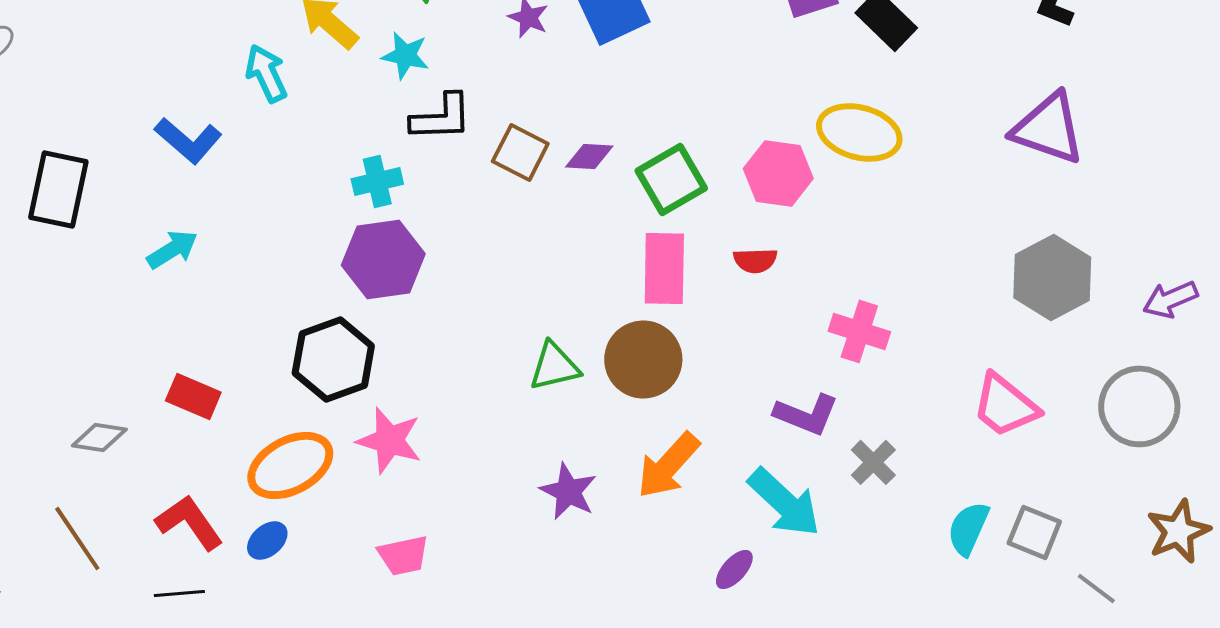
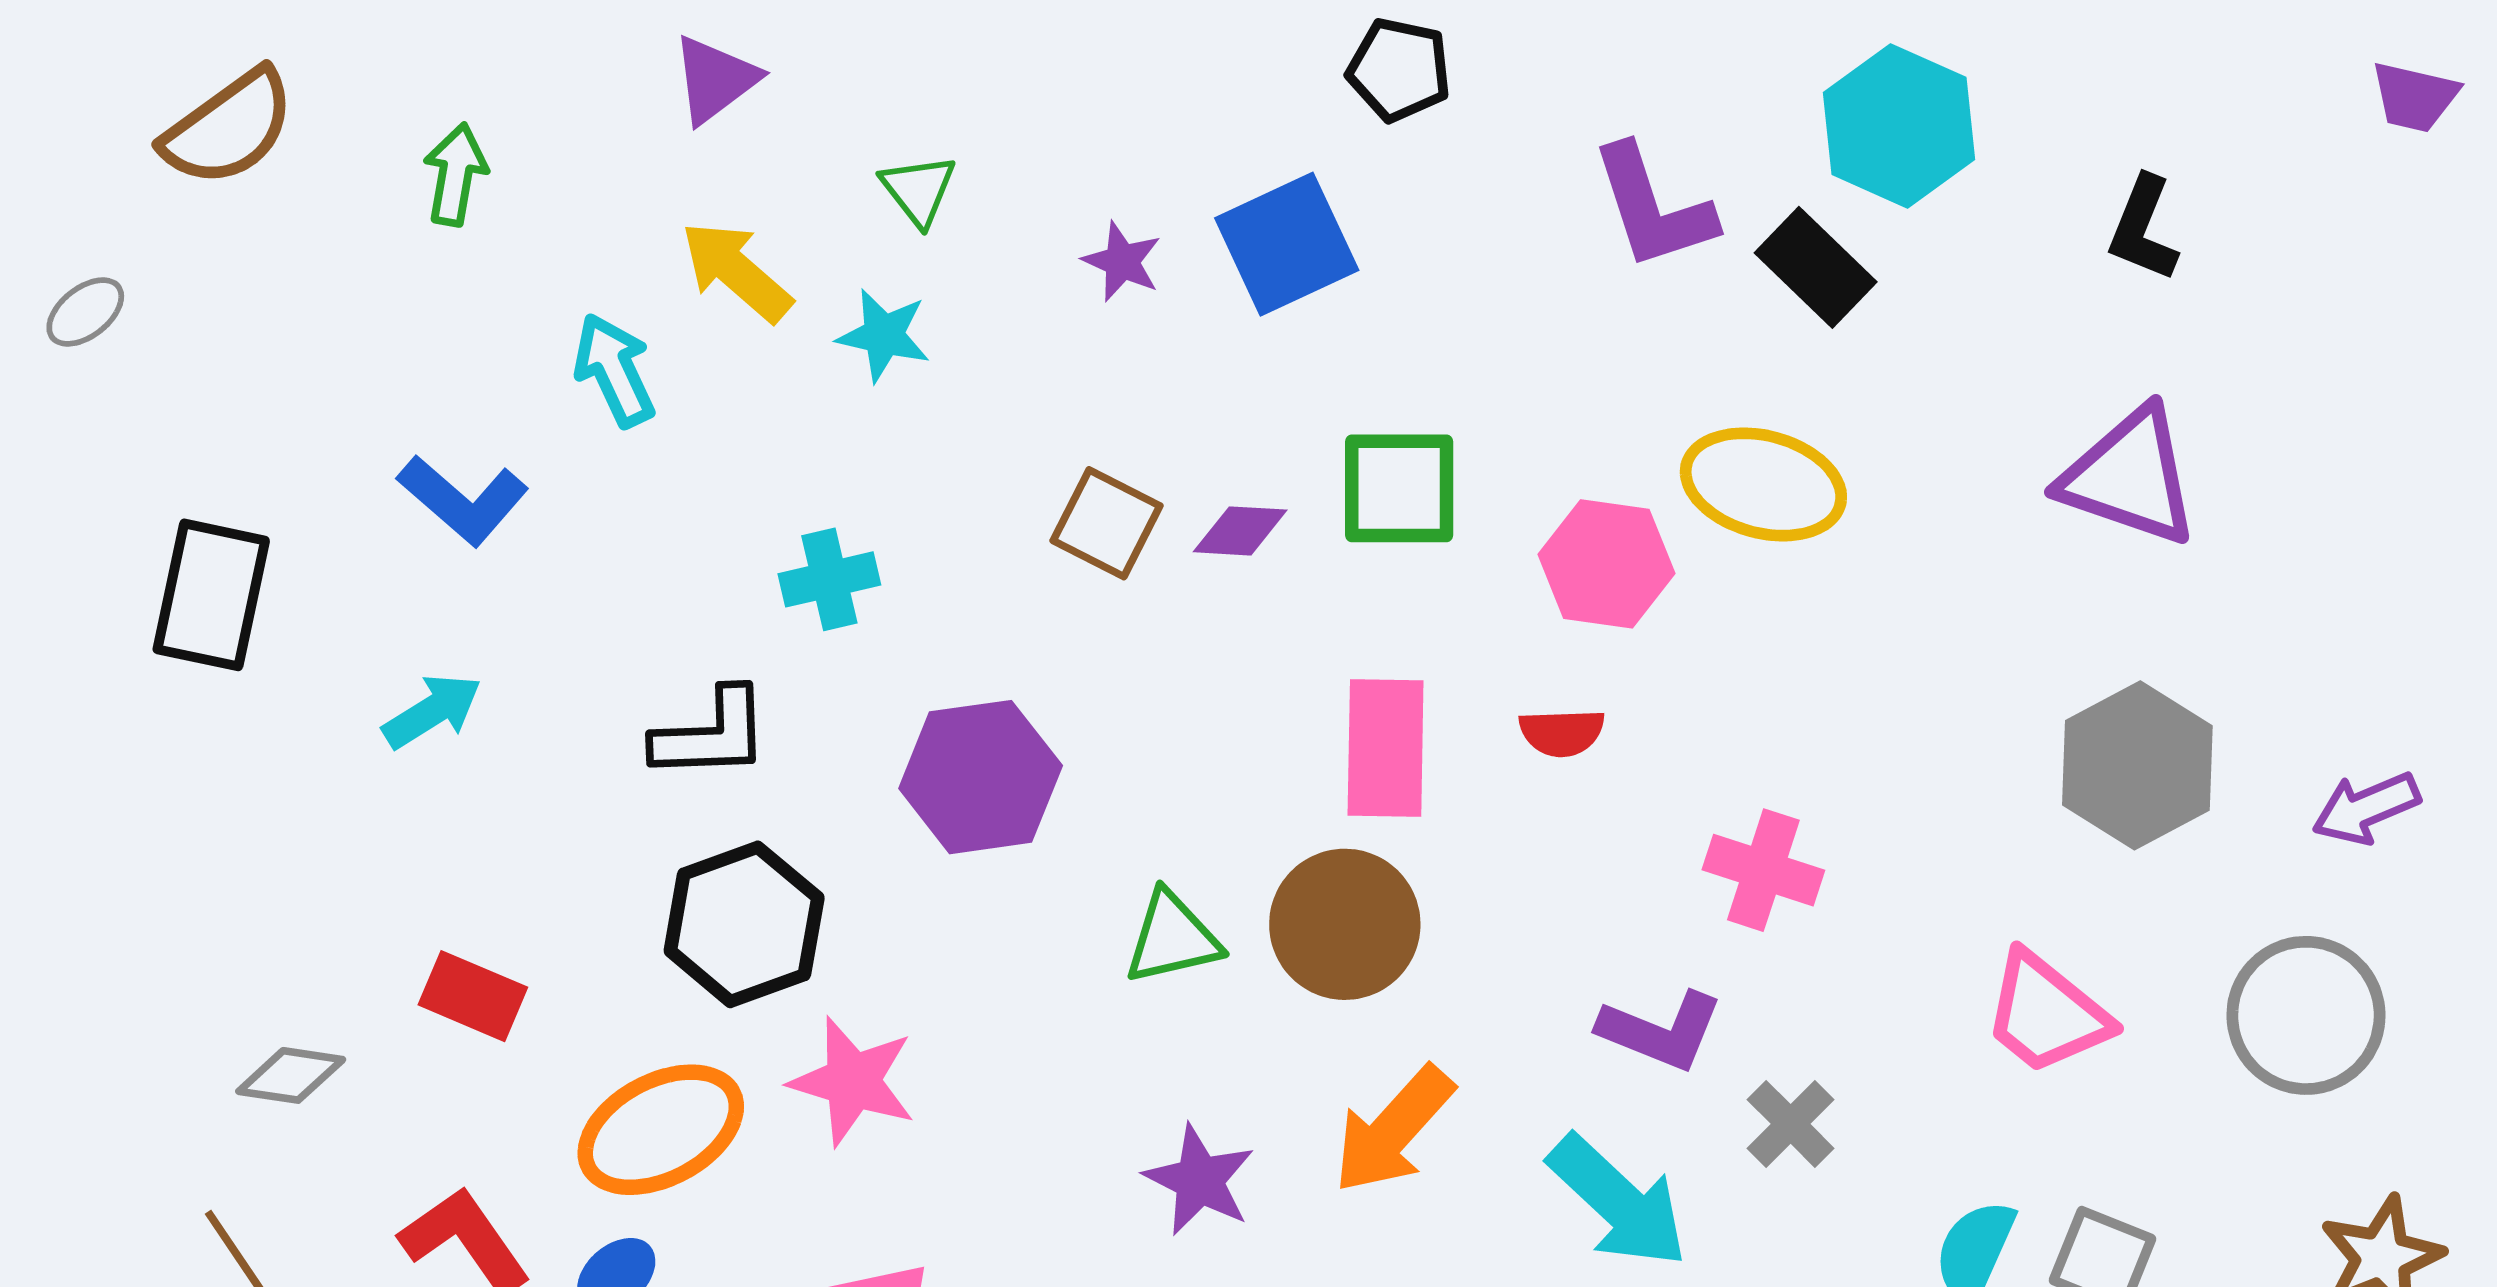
black L-shape: (441, 117) -> (711, 734), moved
green square: (671, 179) -> (1399, 488), moved, turned 30
purple hexagon: (383, 259) -> (981, 777), moved

